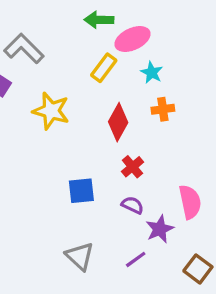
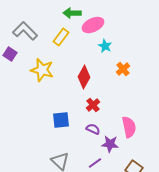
yellow rectangle: (104, 68) -> (61, 37), moved
orange cross: (163, 109) -> (123, 69), moved, turned -32
purple star: (160, 229) -> (110, 144), turned 30

